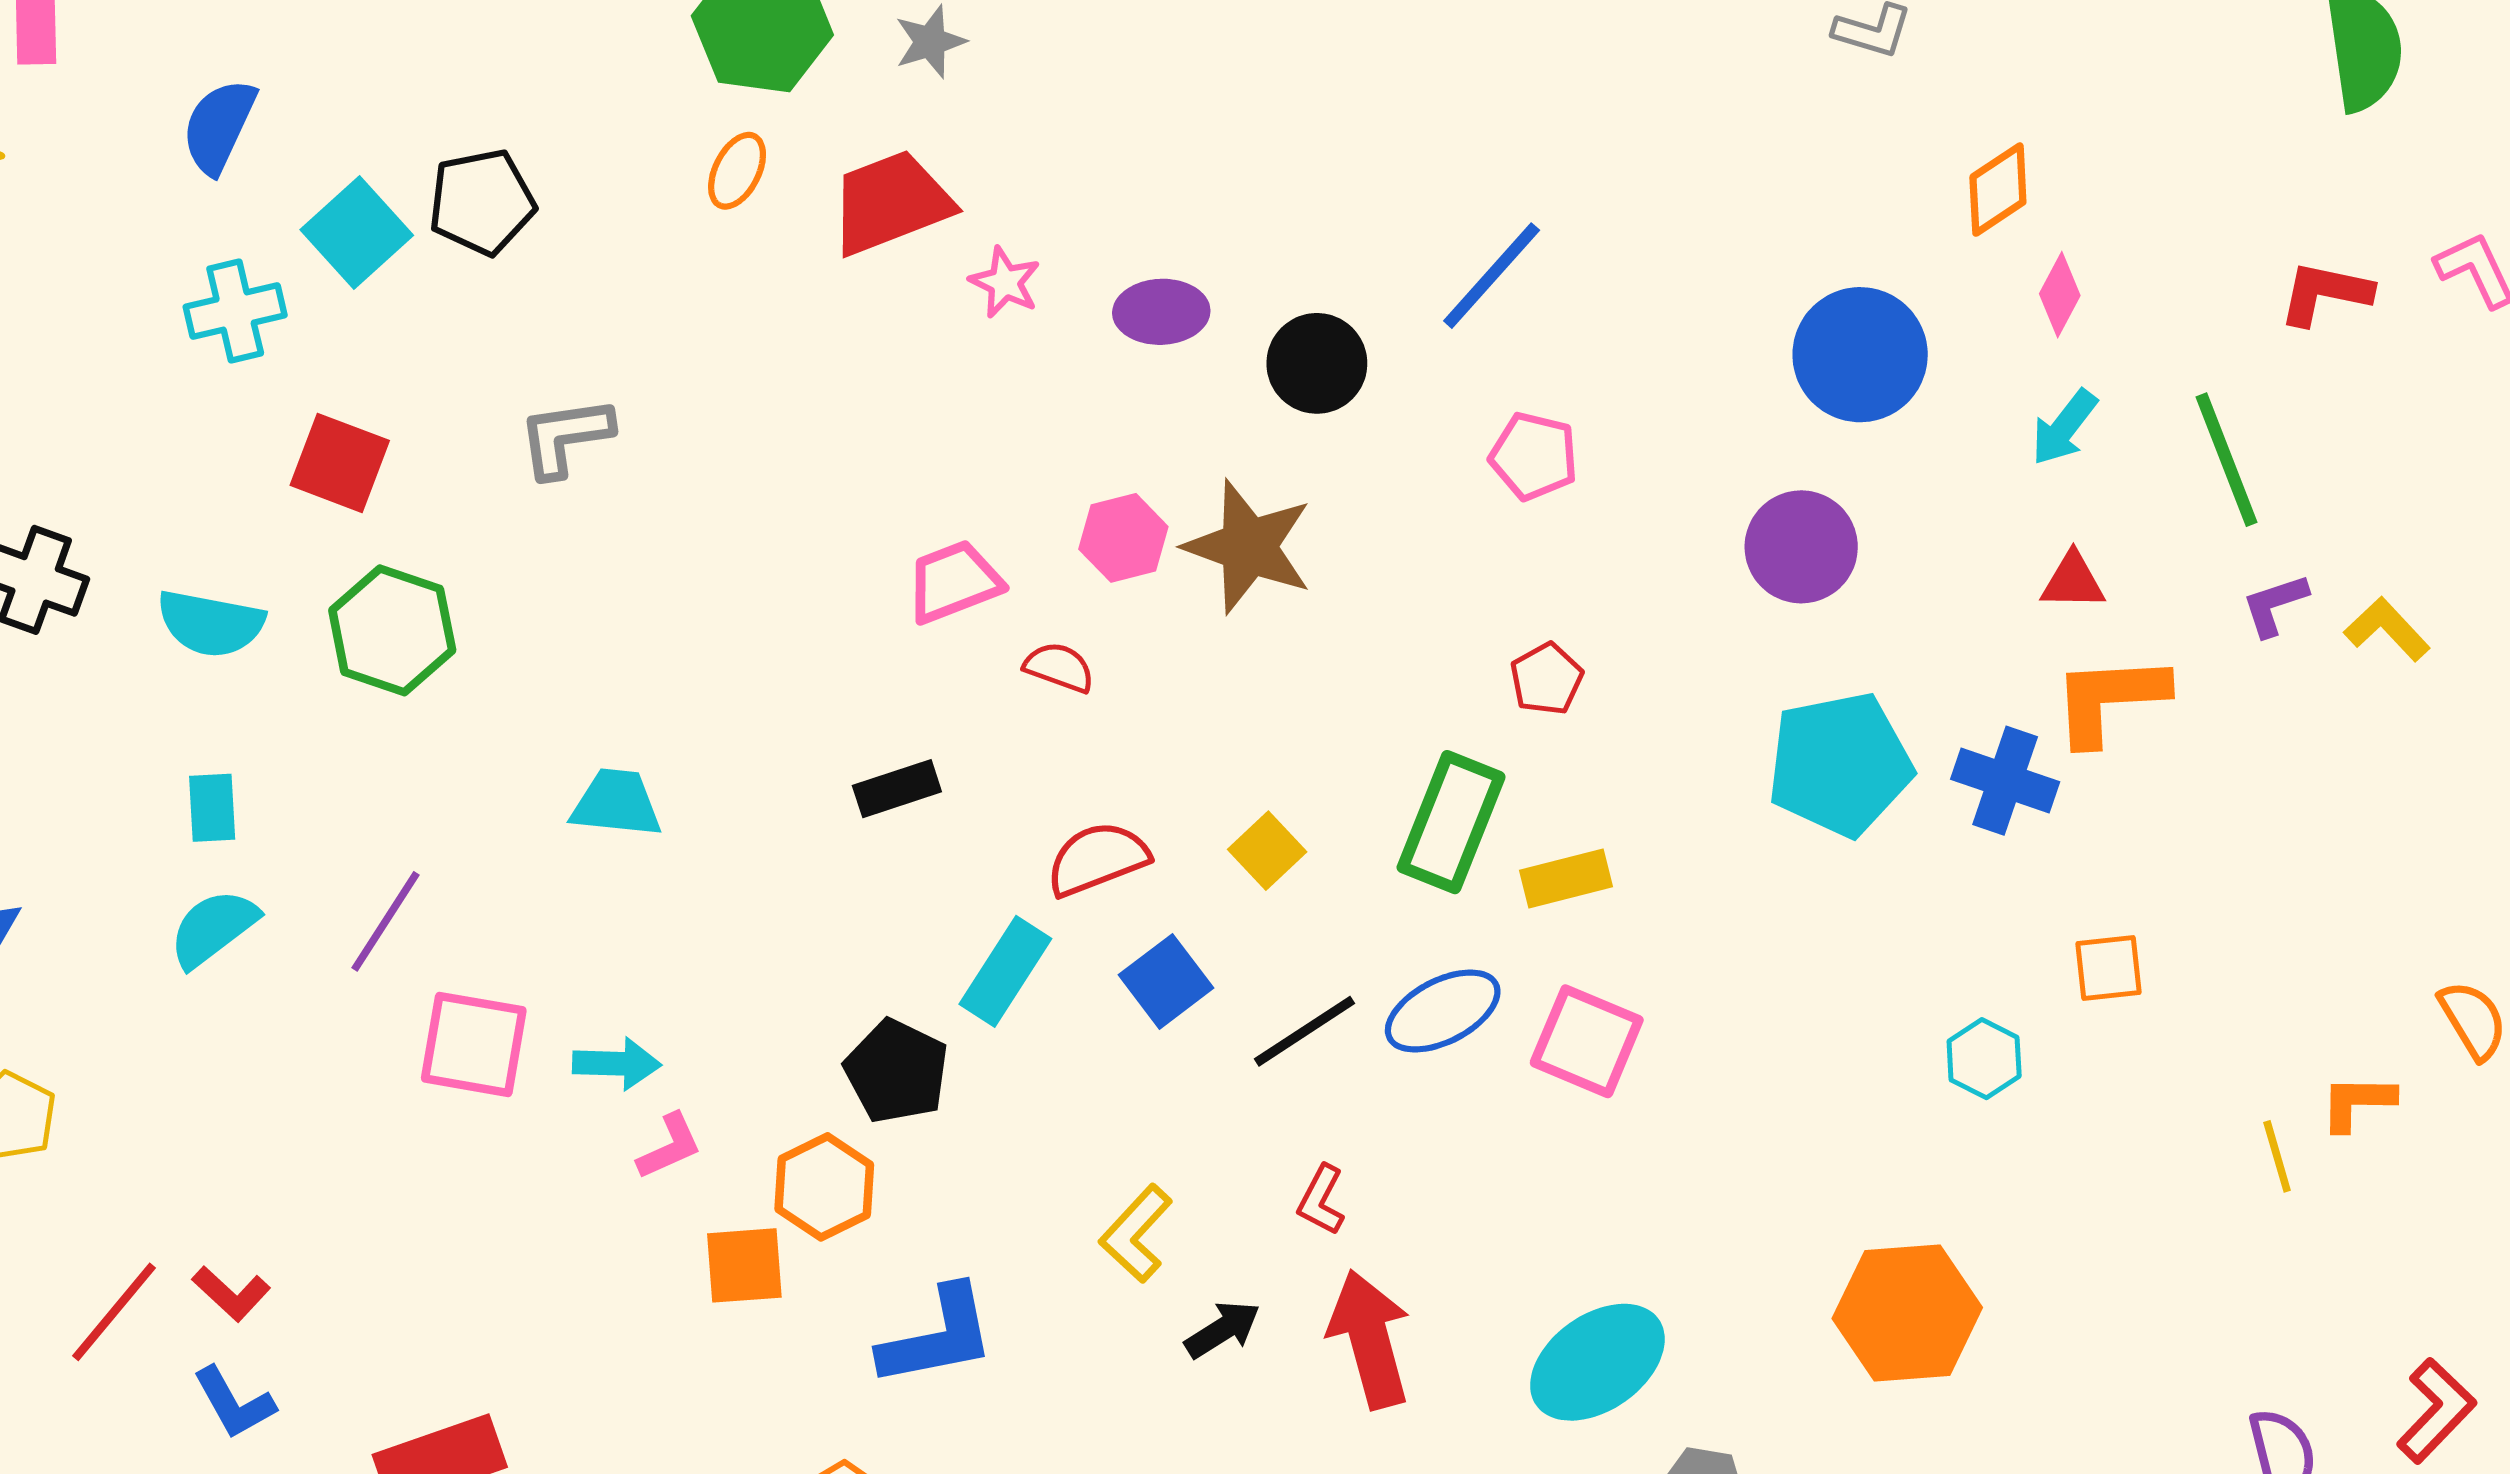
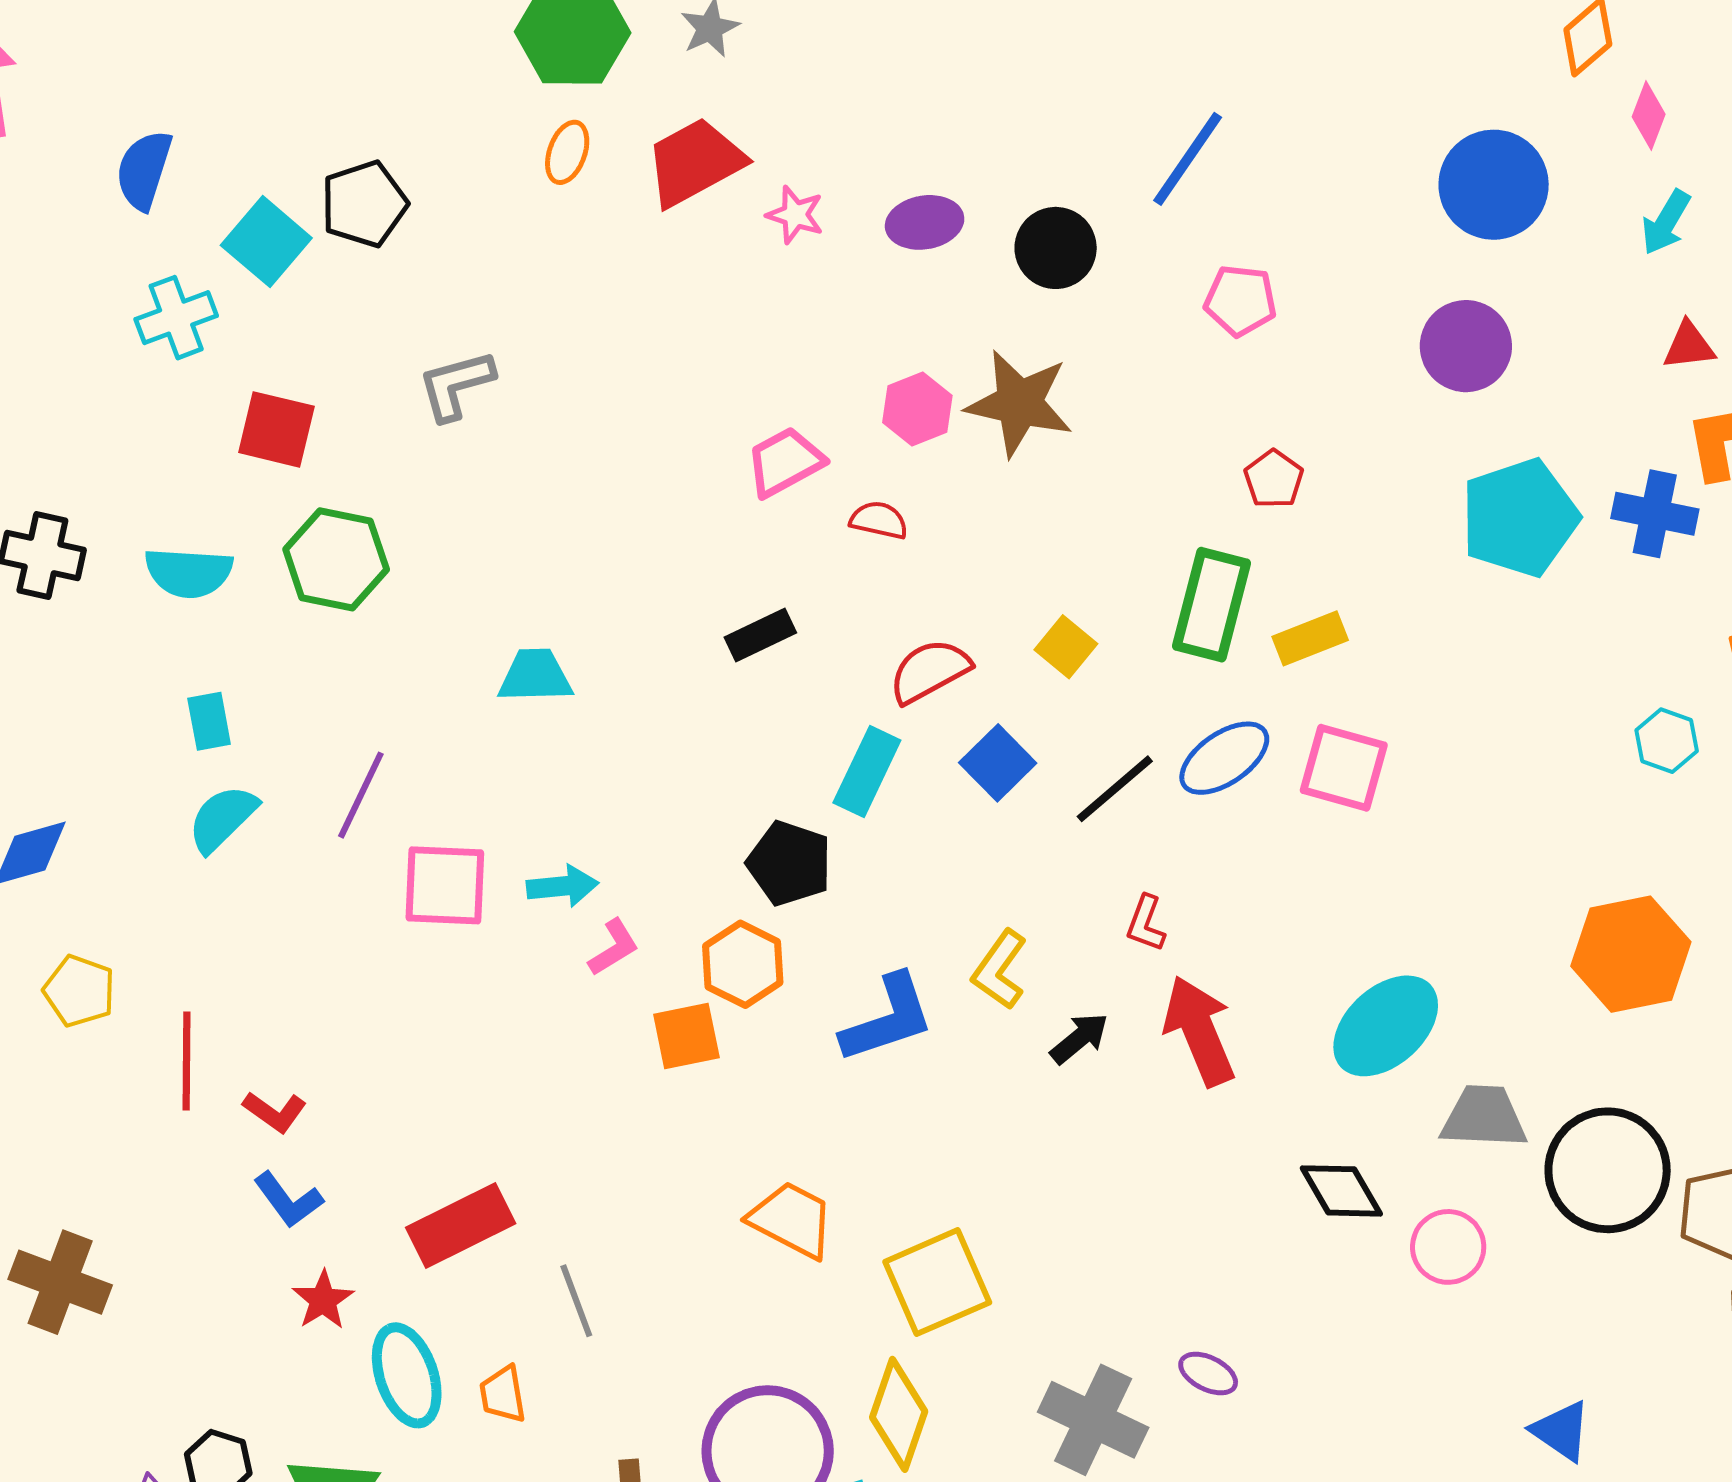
red line: (114, 1312) -> (187, 1061), moved, turned -32
blue L-shape: (937, 1337) -> (888, 1019), moved

